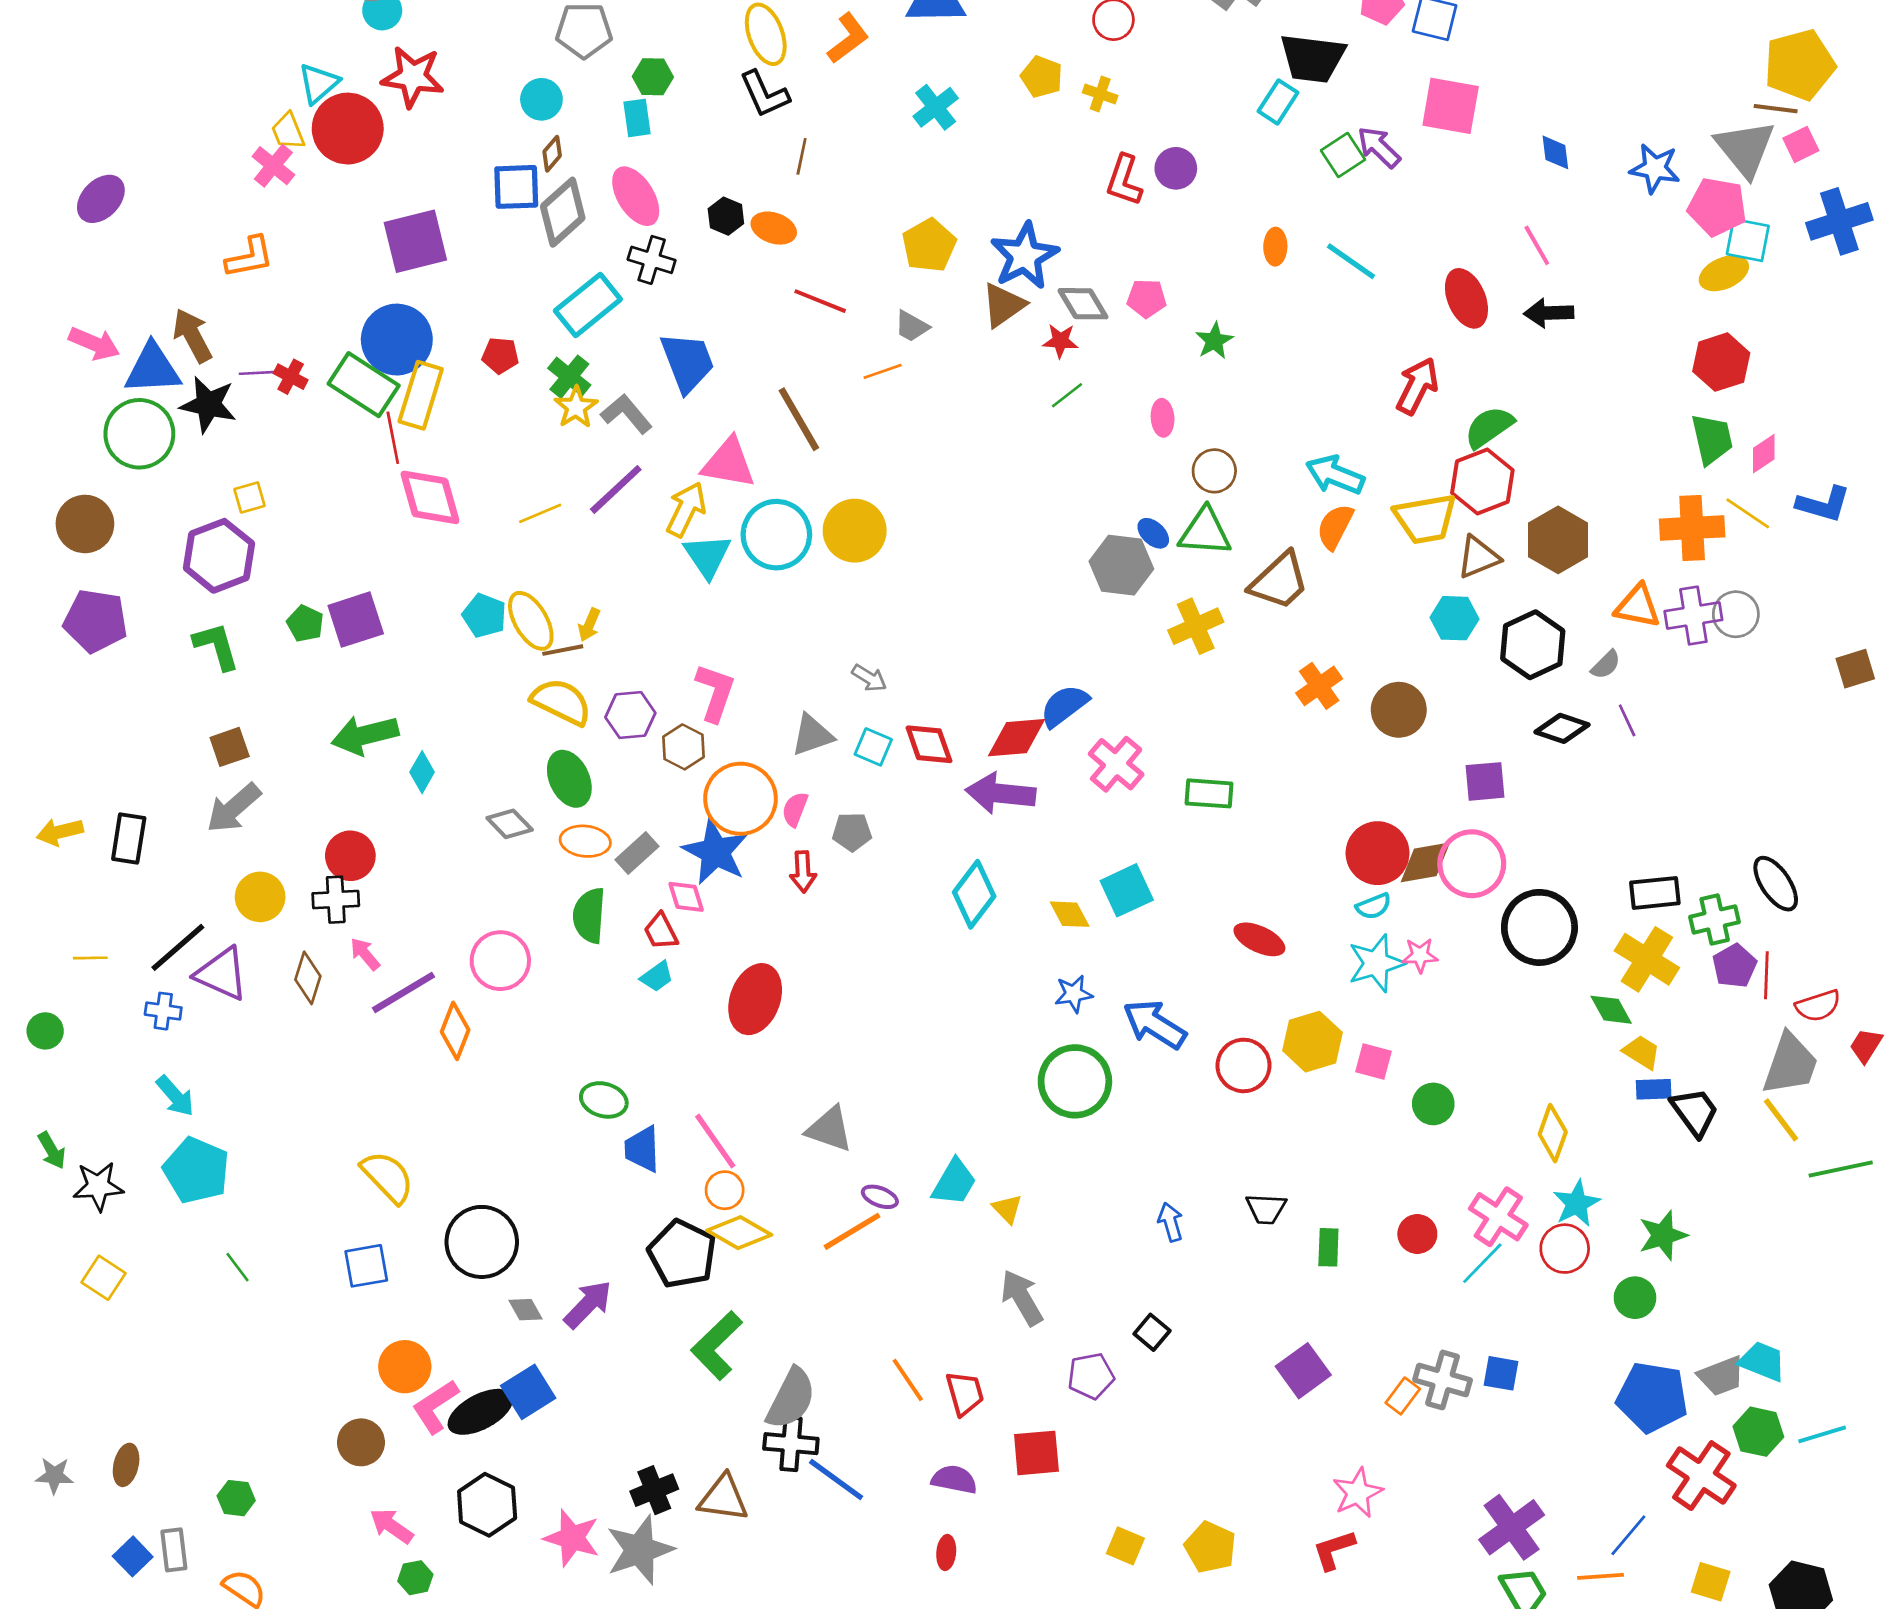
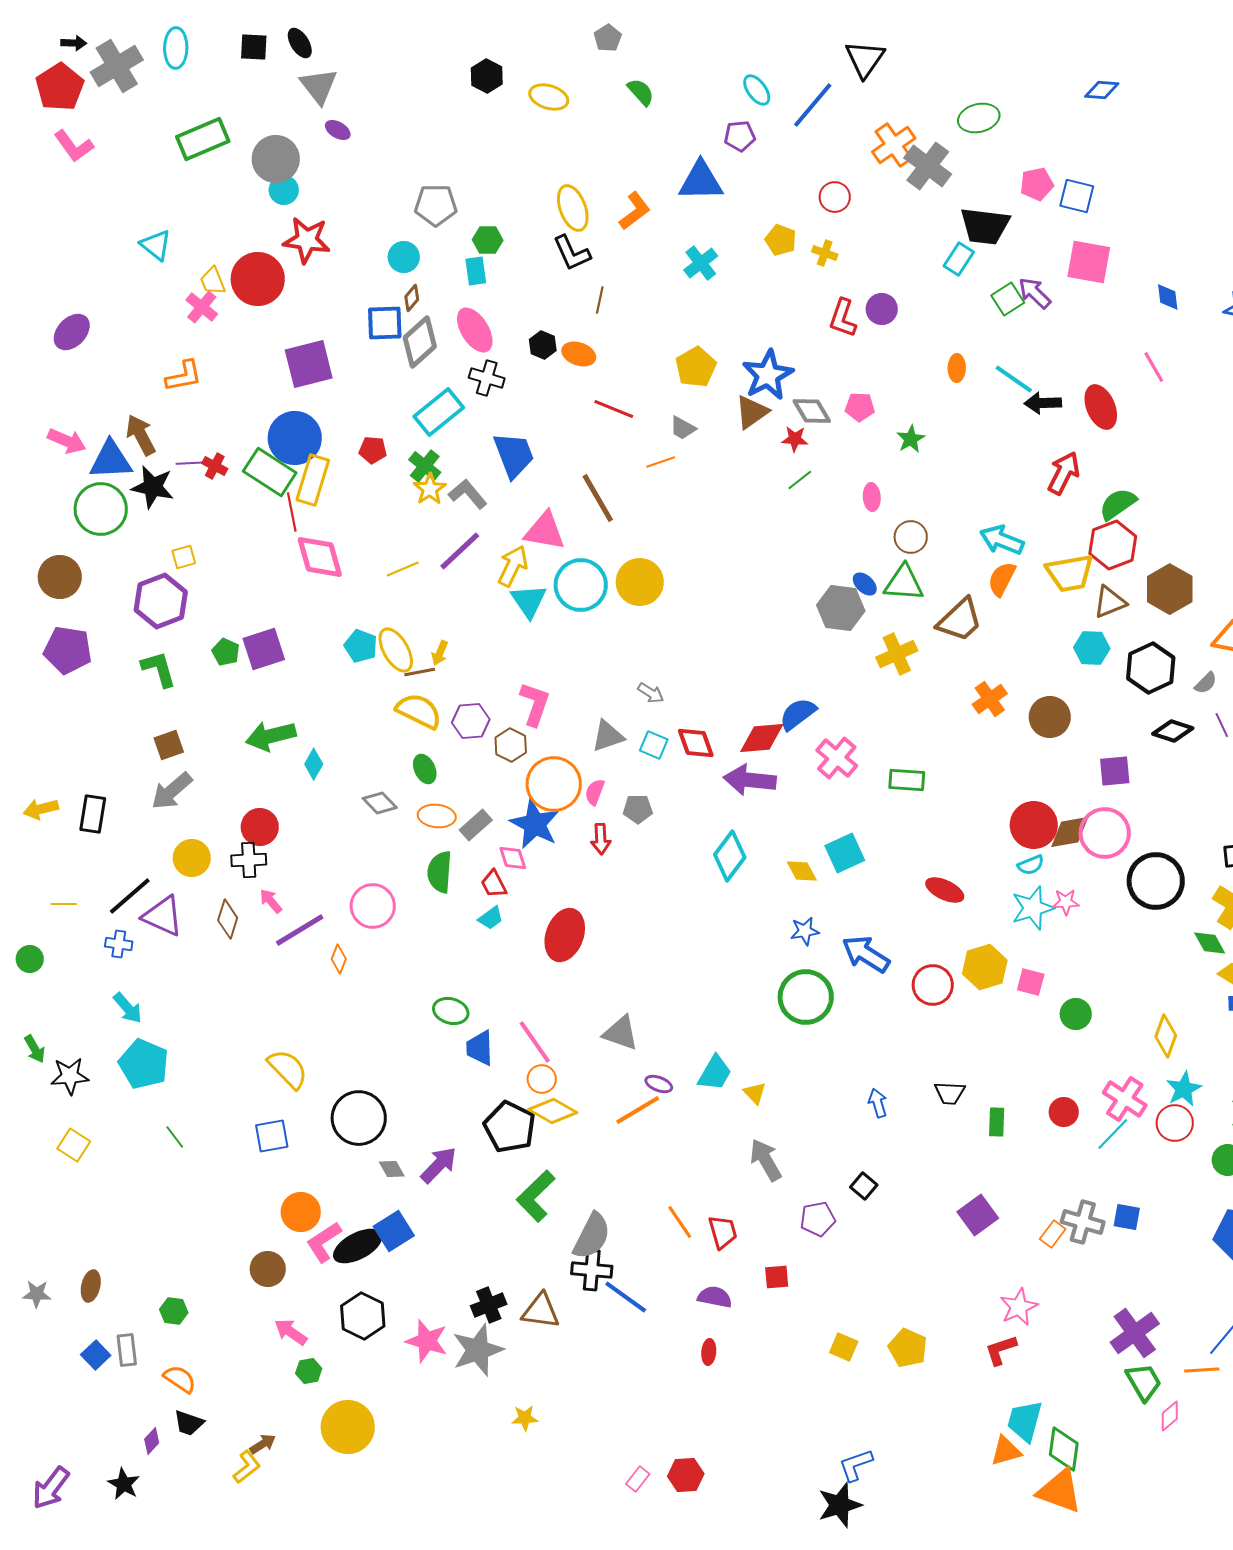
cyan triangle: (319, 83) -> (156, 245), moved, turned -40
black arrow: (1549, 313) -> (1043, 403), moved
green ellipse: (569, 779) -> (425, 769), size x0.7
orange diamond: (455, 1031) -> (339, 959), size x0.7
red square: (1036, 1453) -> (777, 1277), size x0.7

